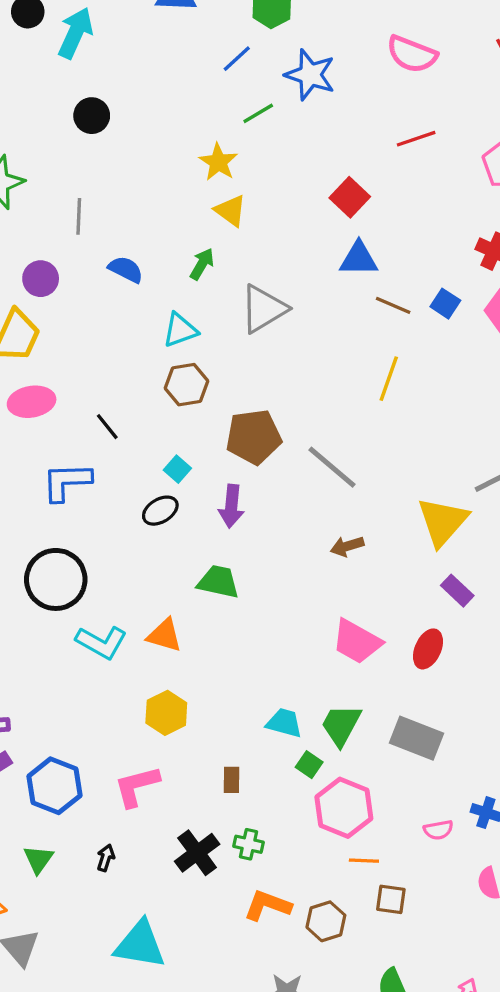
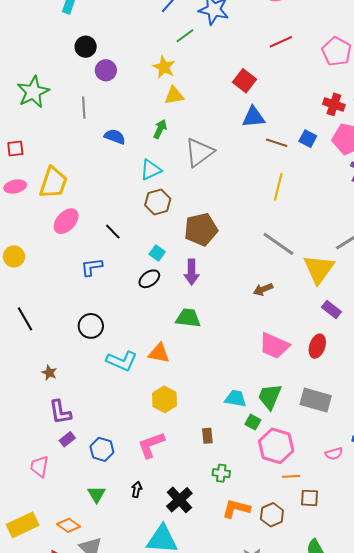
yellow triangle: (231, 211) -> (174, 95), turned -40
purple circle: (41, 279) -> (106, 70), moved
pink ellipse: (32, 402) -> (66, 221), turned -32
gray line: (332, 467) -> (278, 244), moved
blue L-shape: (67, 482) -> (92, 267), size x0.7
black circle: (56, 579) -> (91, 326), size x0.7
blue hexagon: (55, 786) -> (102, 449), size x0.7
black cross: (197, 853) -> (179, 500), moved

